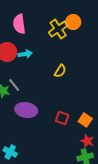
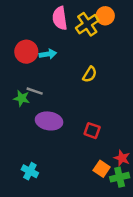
pink semicircle: (19, 24) -> (60, 18), moved
gray line: (14, 85) -> (35, 91), turned -32
orange square: (85, 120) -> (102, 169), moved

